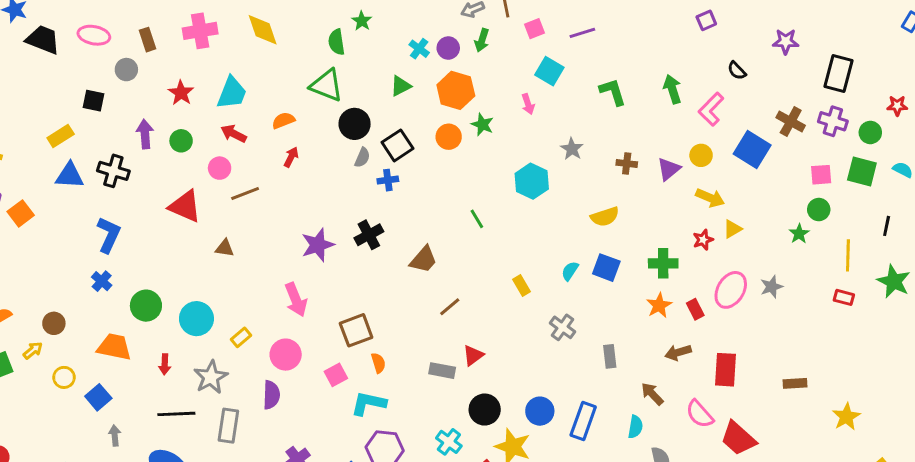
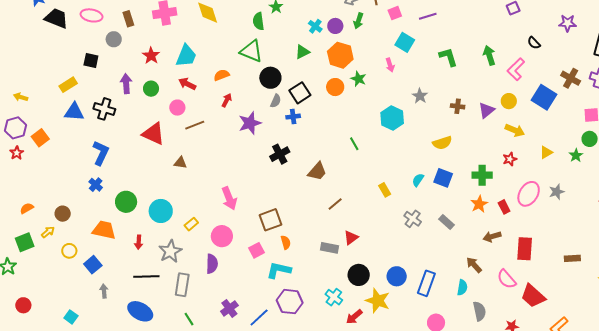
yellow triangle: (732, 229) -> (546, 152), moved
purple star: (318, 245) -> (250, 123), moved
gray rectangle: (610, 356) -> (447, 222), moved, turned -42

